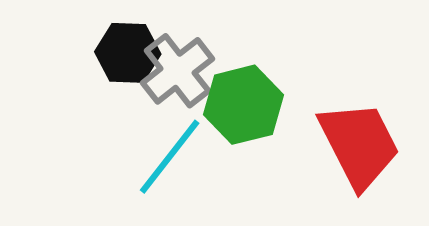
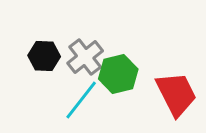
black hexagon: (128, 53) -> (44, 56), moved

